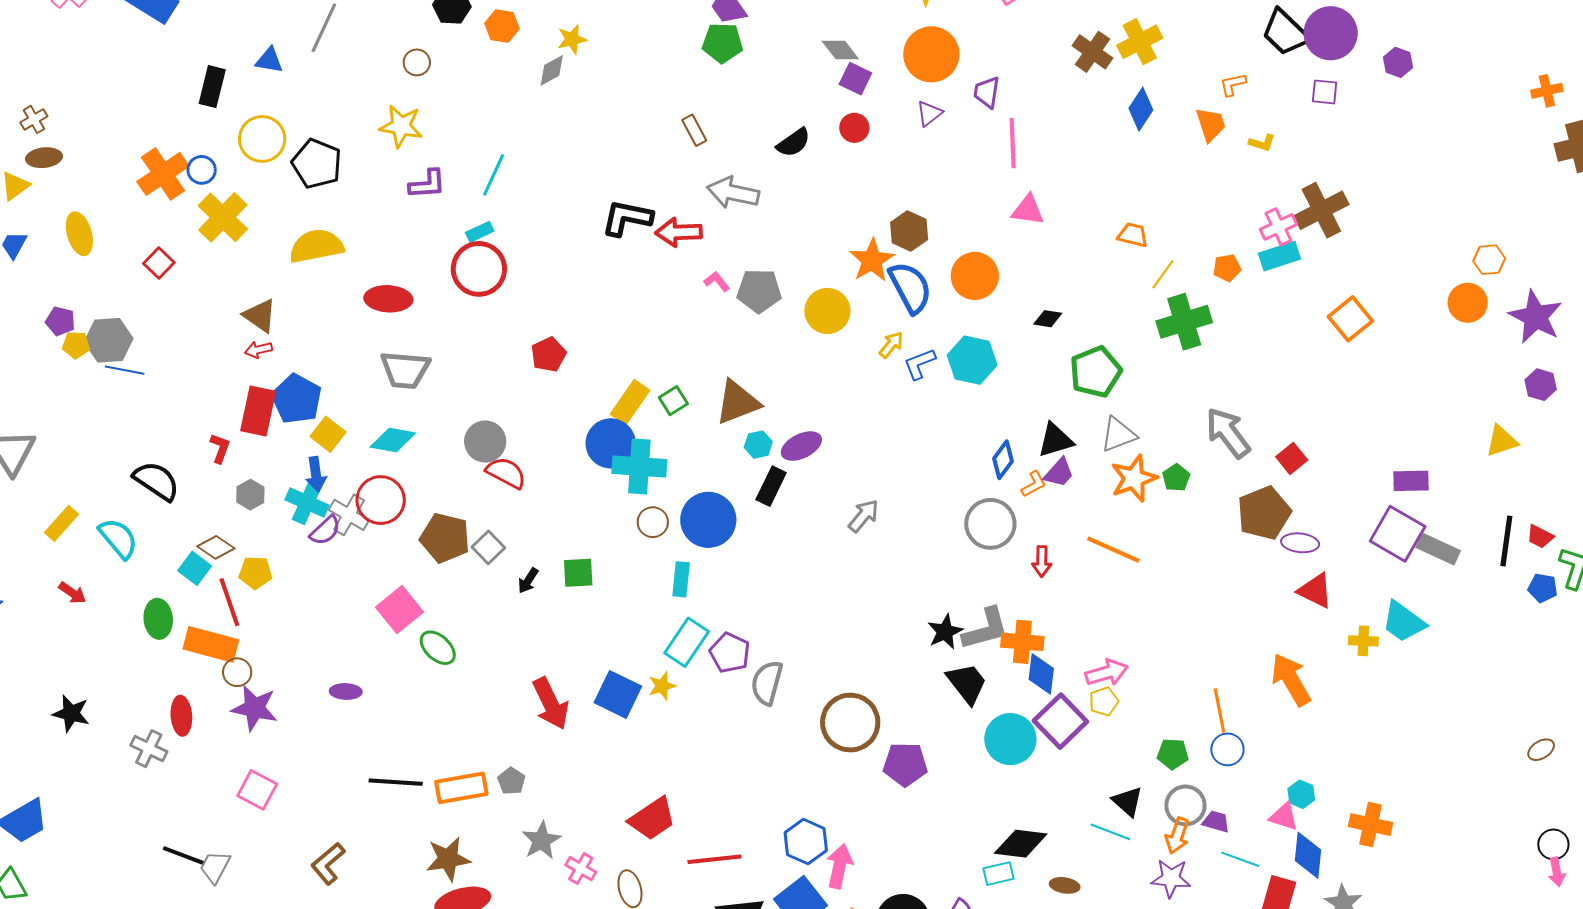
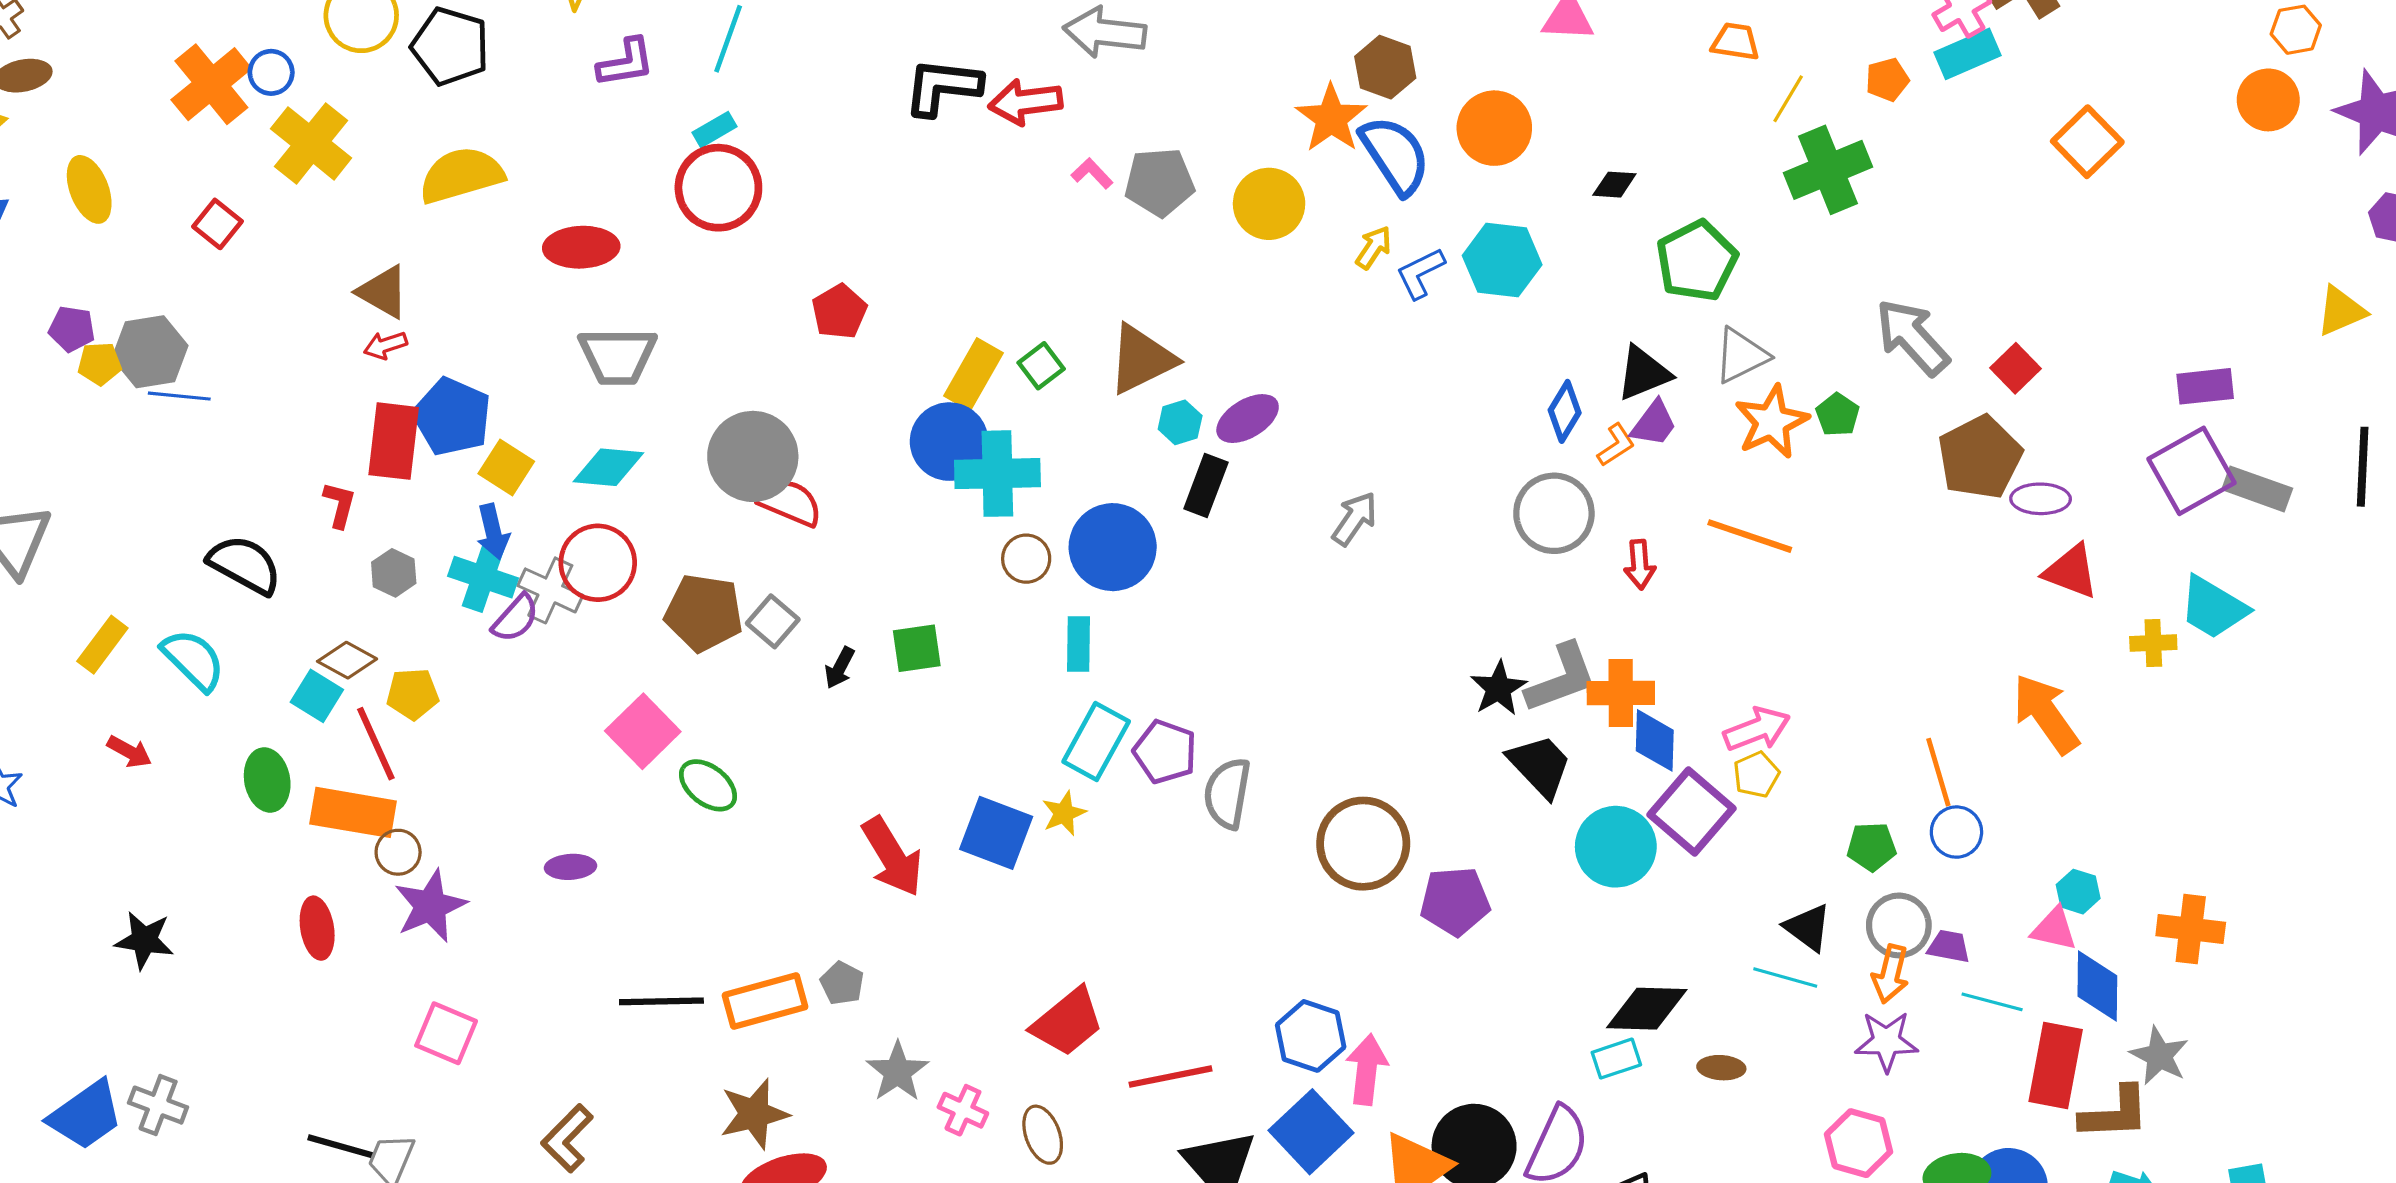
gray circle: (485, 441) -> (753, 456), size x1.4
purple square: (1398, 534) -> (2192, 471), turned 36
purple star: (255, 708) -> (430, 906), turned -30
gray cross: (149, 749) -> (158, 1105), moved

